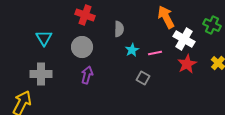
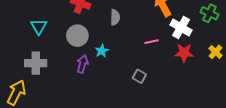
cyan star: (132, 50) -> (102, 51), moved
red star: (187, 64) -> (184, 53), turned 30
gray square: (143, 78) -> (139, 76), moved

